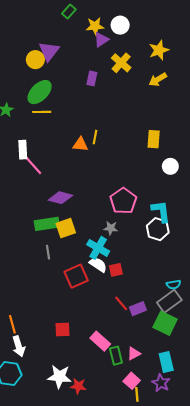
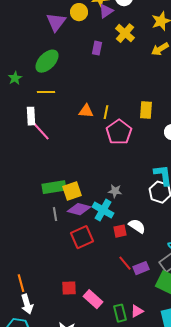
yellow circle: (35, 60) -> (79, 12), moved
yellow line: (42, 112) -> (46, 92), moved
yellow line: (95, 137) -> (106, 112), moved
yellow rectangle: (154, 139) -> (146, 110), moved
purple diamond: (60, 198) -> (79, 209), moved
pink pentagon: (123, 201) -> (119, 132), moved
white semicircle: (98, 265) -> (137, 226), moved
pink rectangle: (100, 341) -> (93, 299), moved

